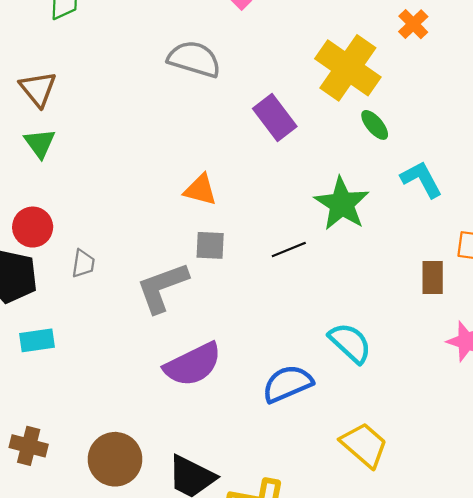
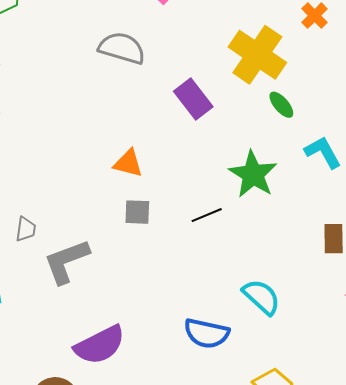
gray L-shape: (162, 287) -> (66, 261), moved
purple semicircle: (193, 364) -> (100, 345), moved
blue semicircle: (288, 384) -> (207, 333), turned -144

